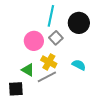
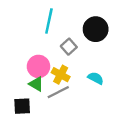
cyan line: (51, 16) -> (49, 21), moved
pink circle: (34, 41) -> (38, 66), moved

